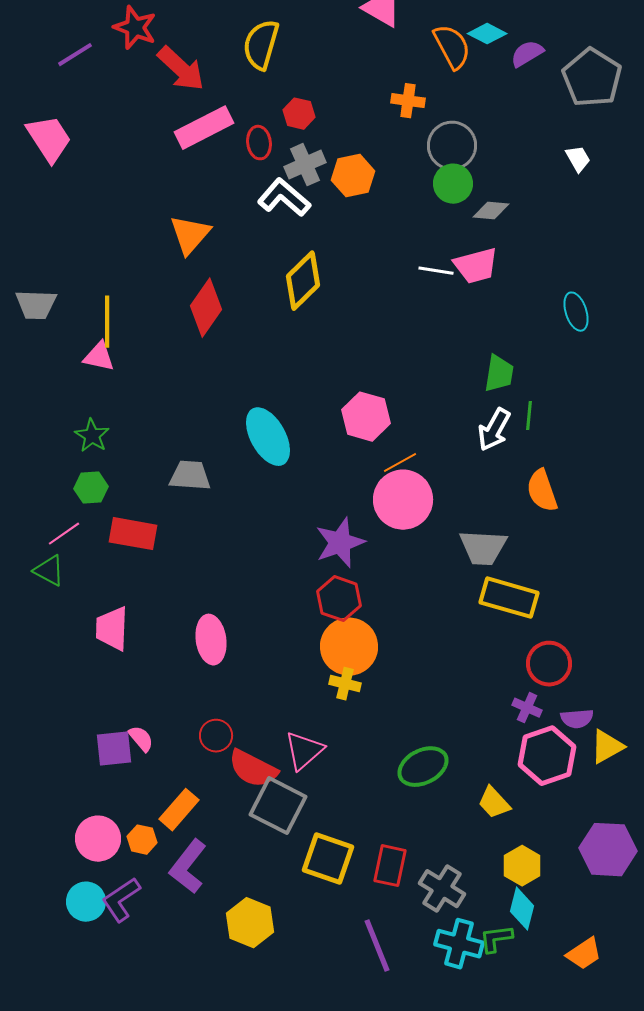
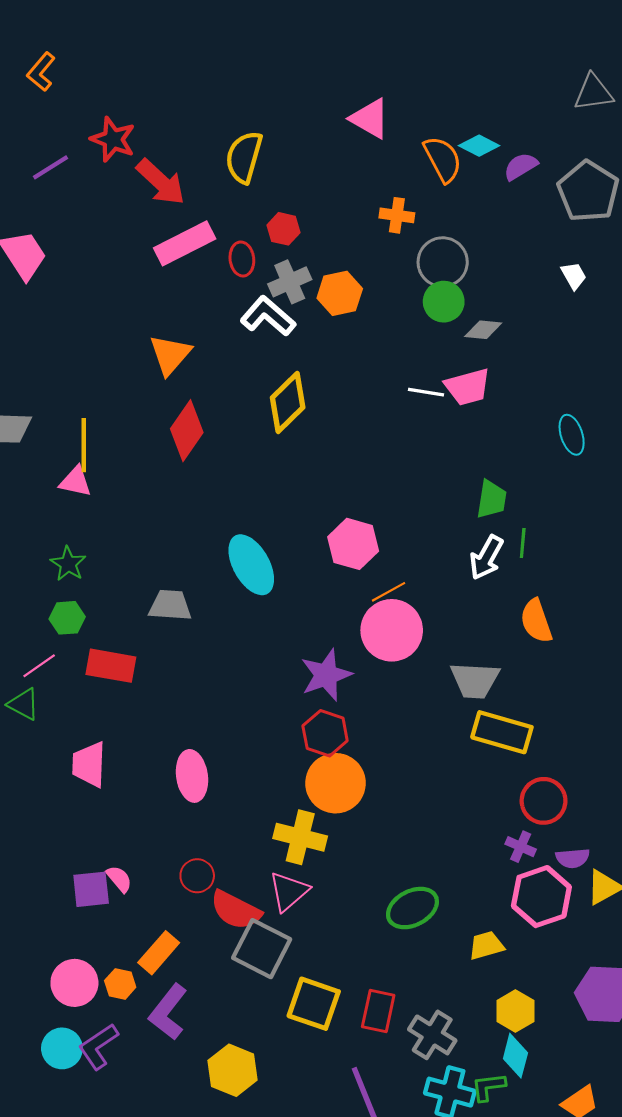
yellow cross: (345, 684) -> (300, 837), moved, size x1.6
yellow trapezoid: (494, 803) -> (486, 945), turned 117

